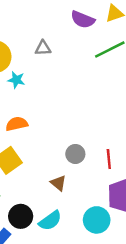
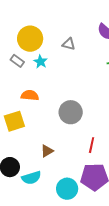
gray circle: (75, 154) -> (71, 112), moved, size x1.5
brown triangle: (58, 183) -> (47, 151), turned 32

